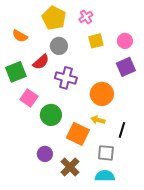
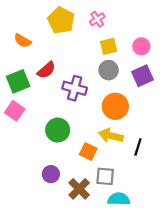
gray circle: (59, 46) -> (109, 70), moved
pink square: (29, 98) -> (15, 111), moved
yellow arrow: (98, 120) -> (111, 136), size x1.5
orange square: (78, 134) -> (88, 152), size x0.7
gray square: (106, 153) -> (105, 176), moved

